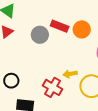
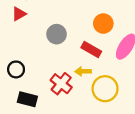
red rectangle: (60, 26) -> (91, 50), moved
gray circle: (40, 35) -> (57, 34), moved

